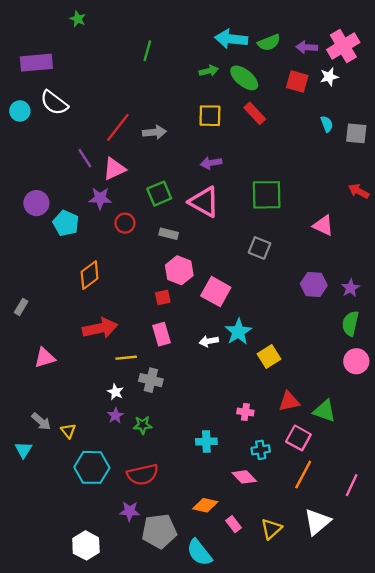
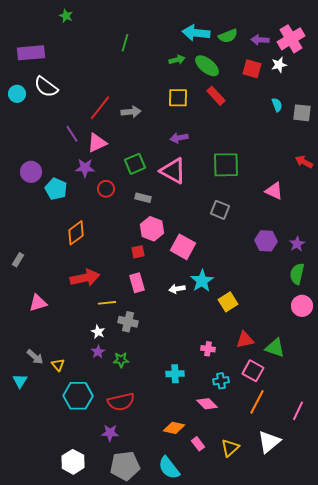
gray pentagon: (159, 531) -> (125, 466), moved

